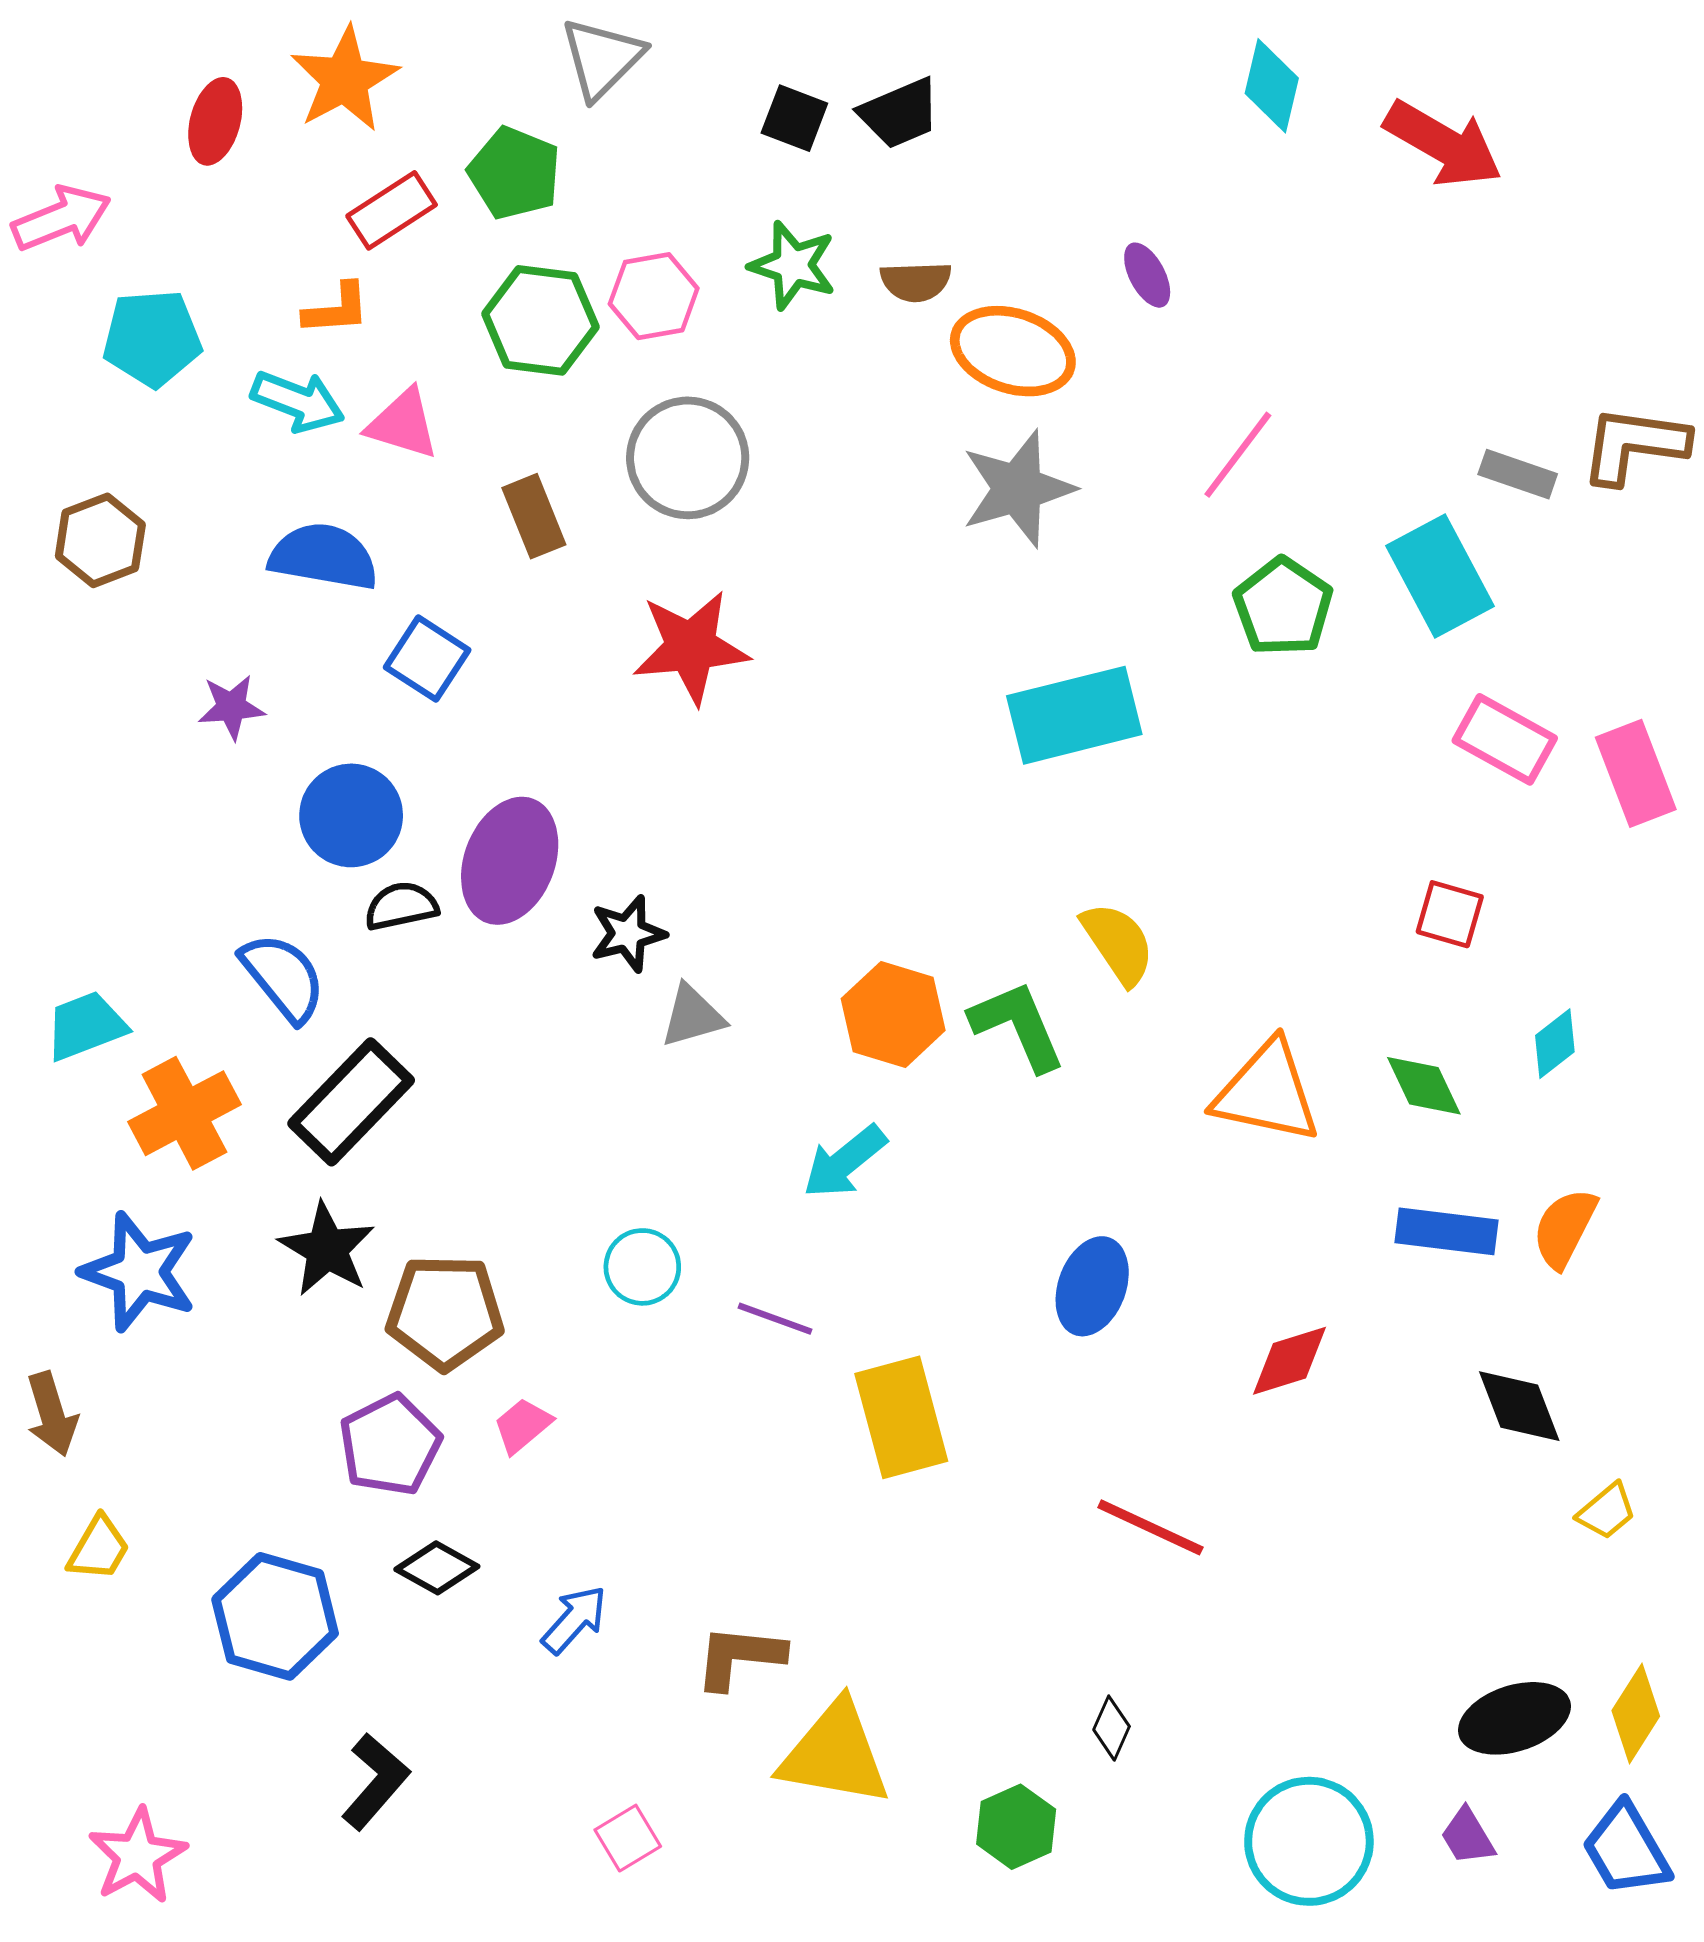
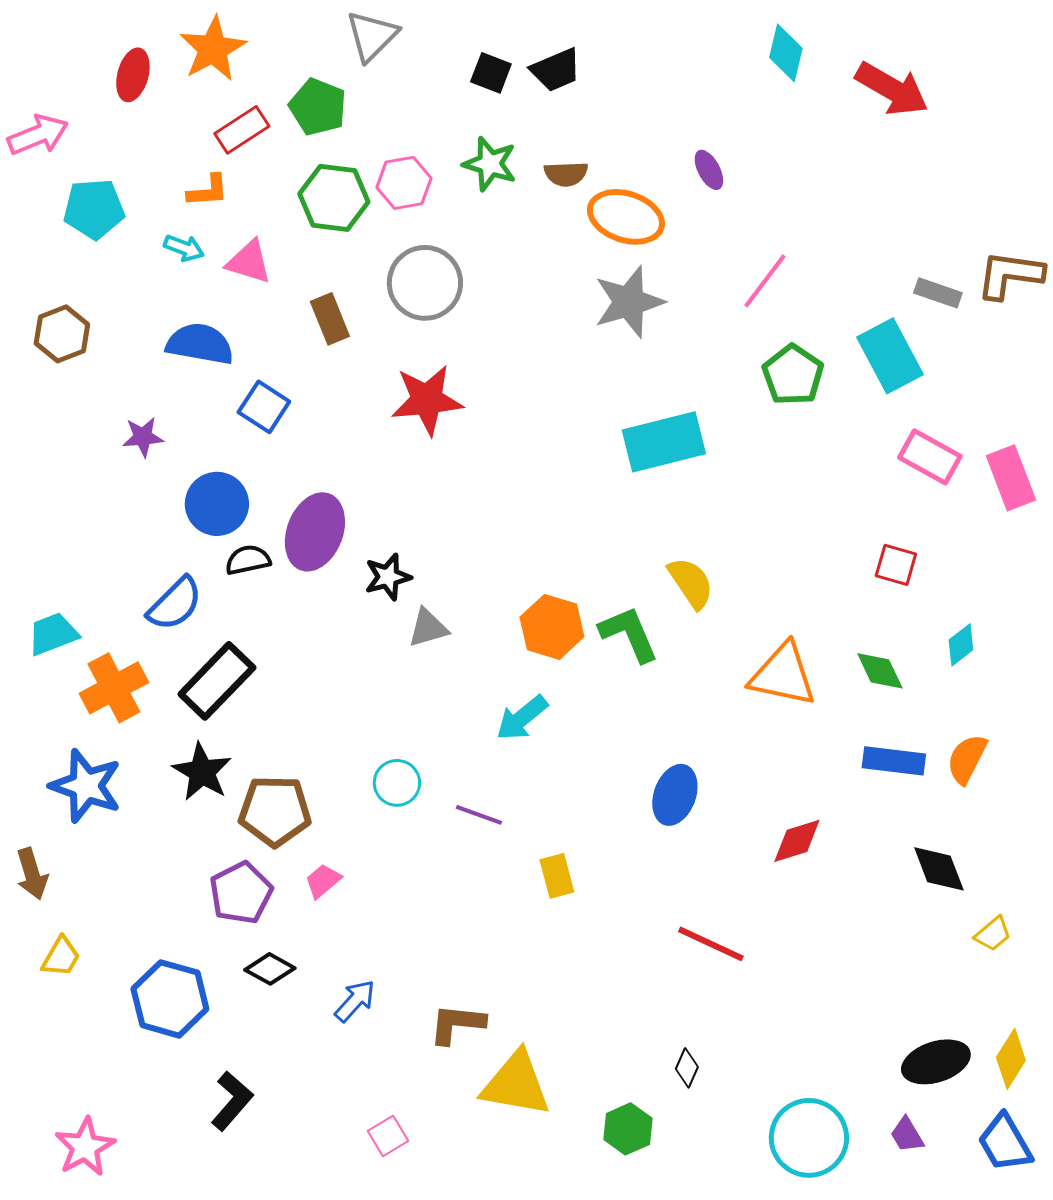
cyan arrow: (298, 401) -> (184, 248), size x0.7
blue semicircle: (283, 977) -> (175, 604), turned 84
yellow rectangle: (901, 1417) -> (557, 876), size x0.6

